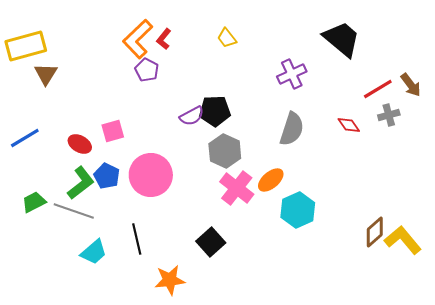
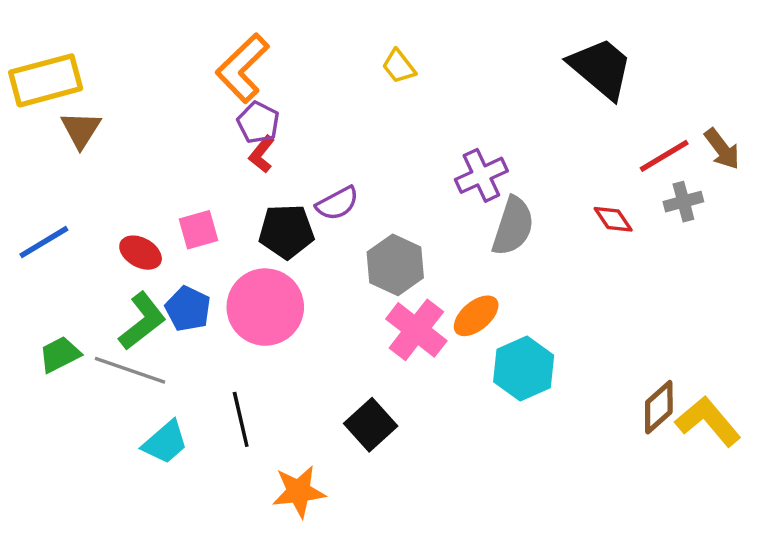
red L-shape: (164, 39) -> (262, 154), moved
purple cross: (292, 74) -> (481, 175), moved
black pentagon: (215, 111) -> (286, 231), moved

